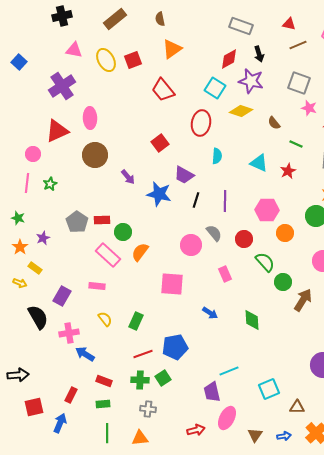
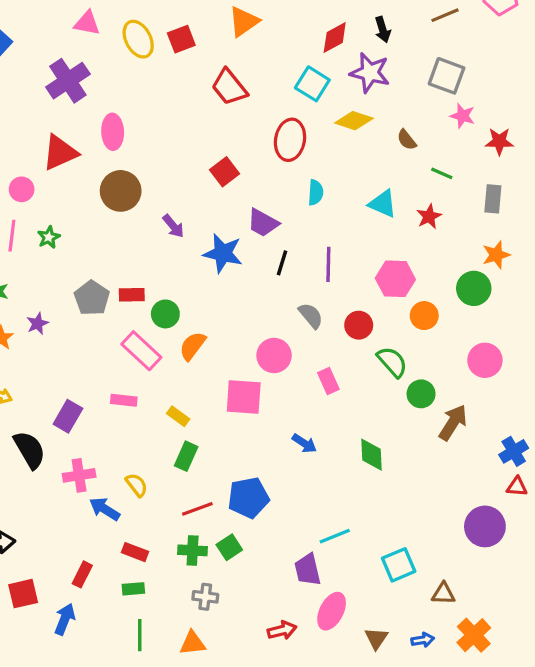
pink circle: (191, 245) -> (274, 356), moved
yellow rectangle: (35, 268) -> (178, 416), moved
yellow semicircle: (105, 319) -> (137, 485), moved

